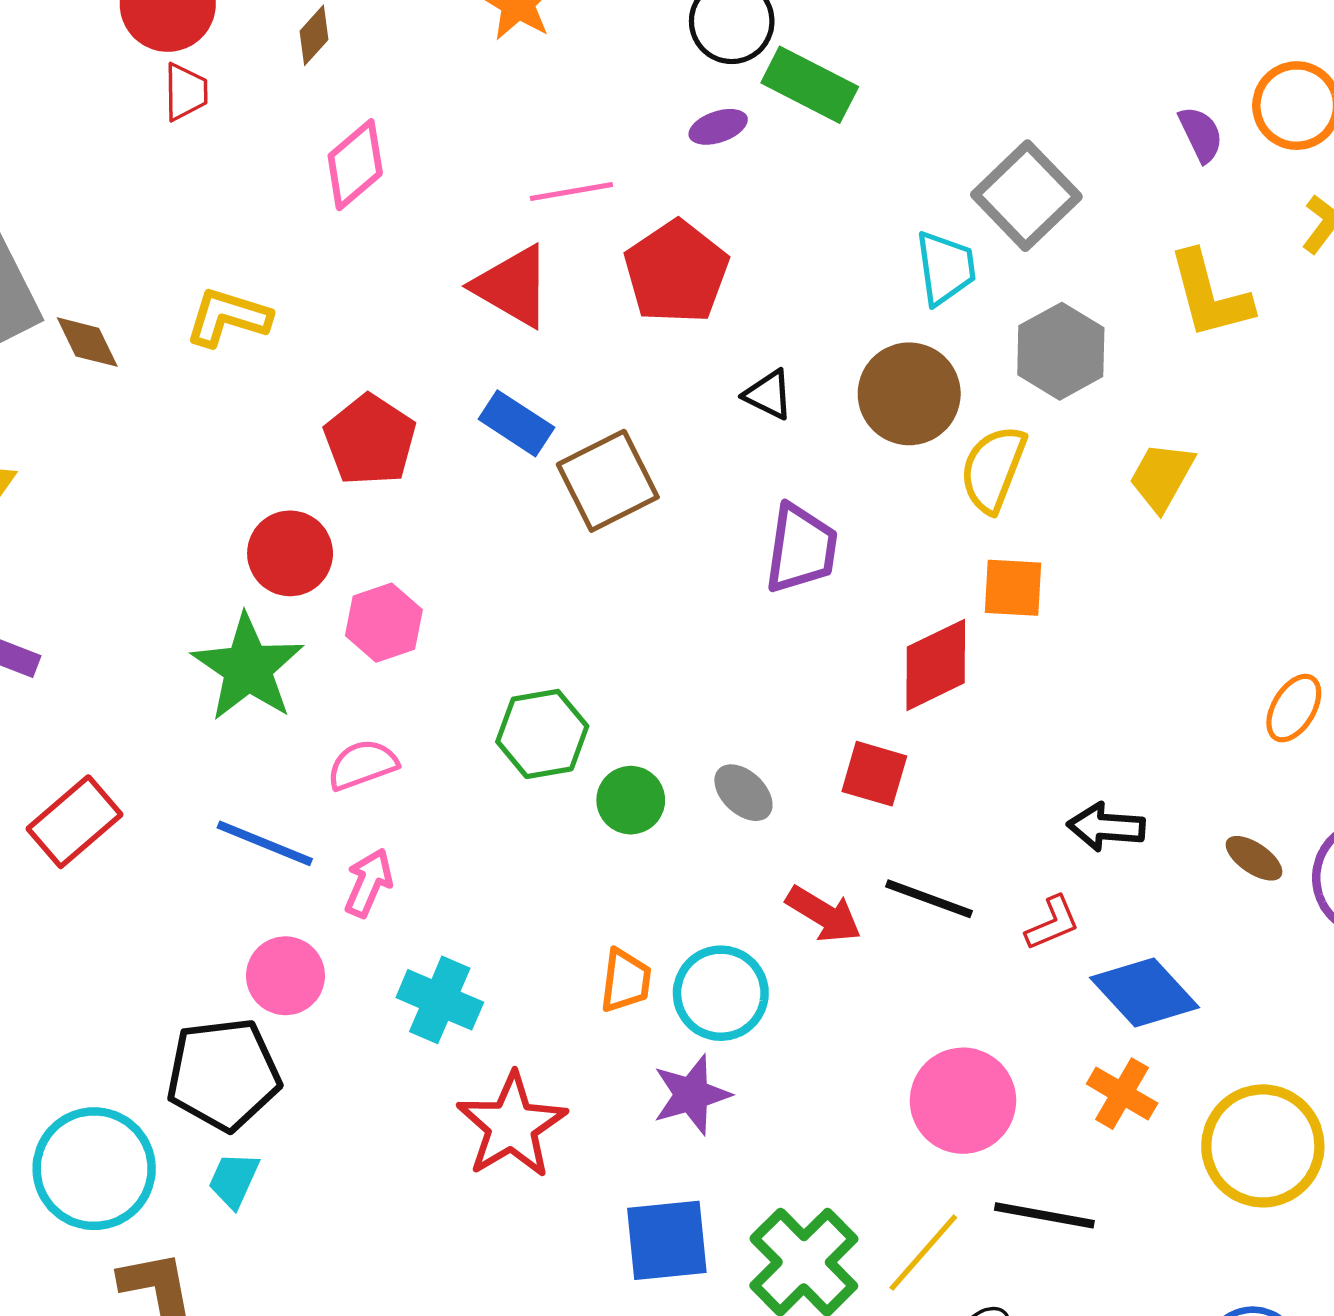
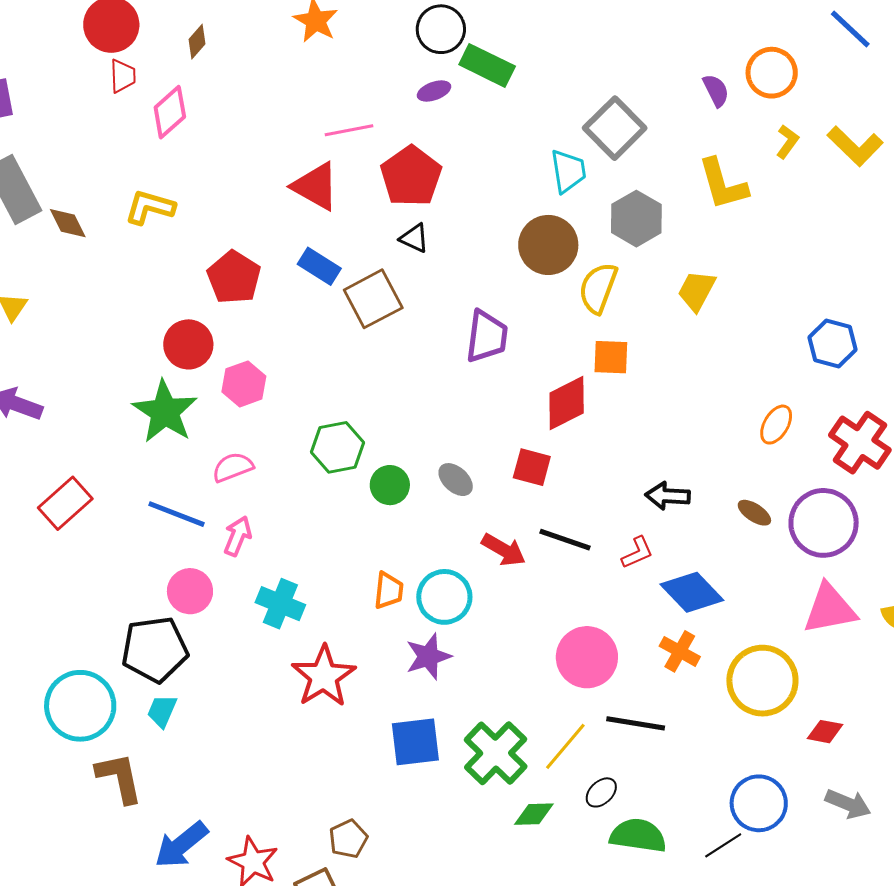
pink diamond: (355, 165) -> (170, 112), moved
black triangle: (769, 395) -> (414, 238), moved

